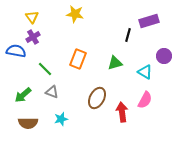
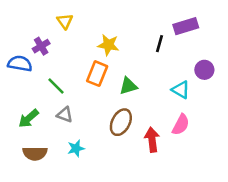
yellow star: (75, 14) -> (108, 45), moved
yellow triangle: (32, 17) -> (65, 21), moved
green triangle: (115, 63) -> (128, 86), moved

